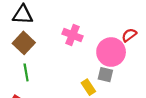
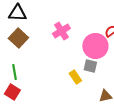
pink cross: (73, 35) -> (61, 31), turned 36
green line: (26, 72) -> (14, 72), moved

